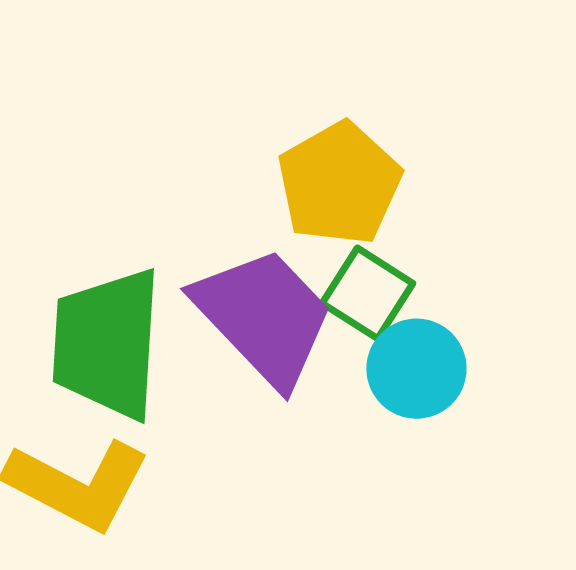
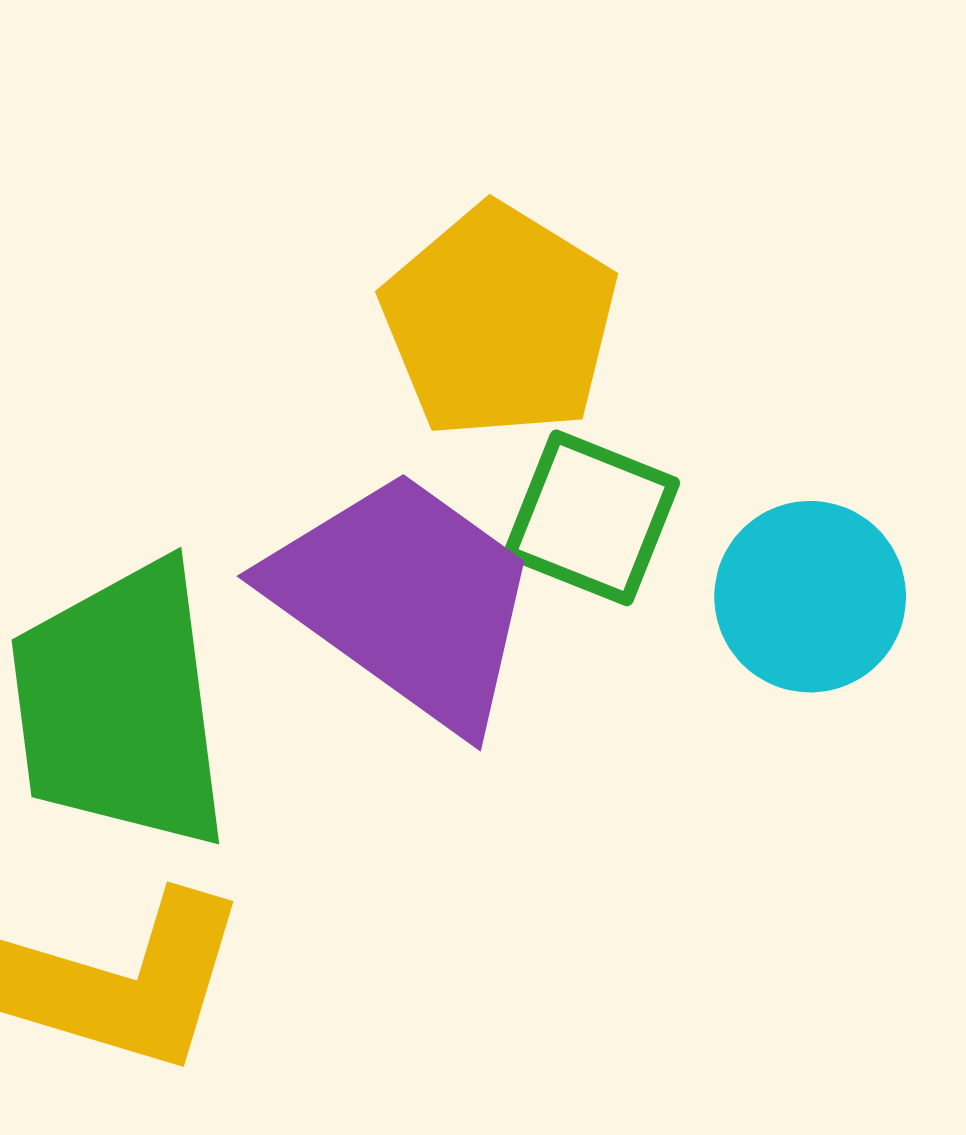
cyan circle: (416, 369) -> (810, 597), moved

